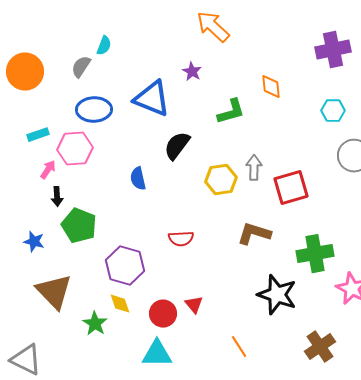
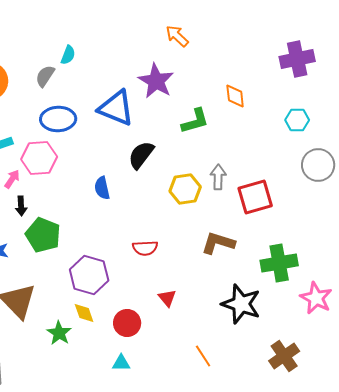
orange arrow: (213, 27) -> (177, 36), size x0.7
purple star: (192, 72) -> (156, 81), size x1.8
red triangle: (194, 305) -> (167, 298), moved
cyan triangle: (157, 354) -> (121, 363), size x0.6

